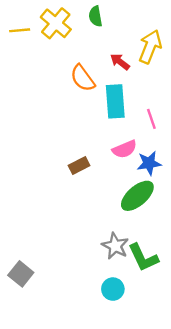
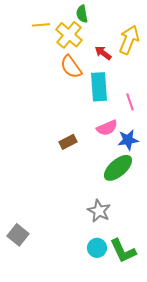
yellow cross: (56, 23) -> (69, 35), moved
yellow line: (20, 30) -> (41, 25), moved
green L-shape: (143, 258) -> (123, 251), moved

